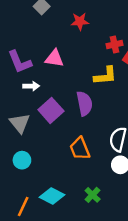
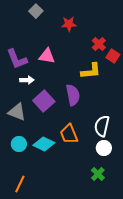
red cross: (115, 45) -> (99, 44), turned -32
gray triangle: (20, 123) -> (17, 112), turned -30
green cross: (93, 195) -> (98, 174), moved
cyan diamond: (52, 196) -> (44, 144), moved

